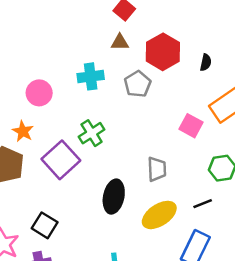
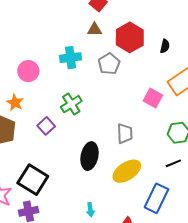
purple square: (61, 160) -> (46, 126), size x0.6
black line: (203, 204) -> (173, 163), moved
black square: (45, 225) -> (33, 180), size x1.4

